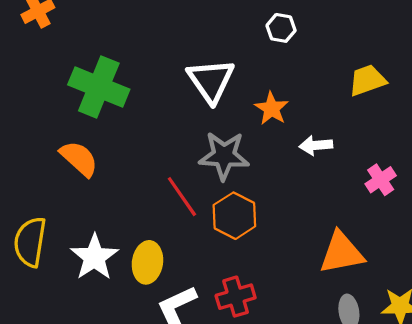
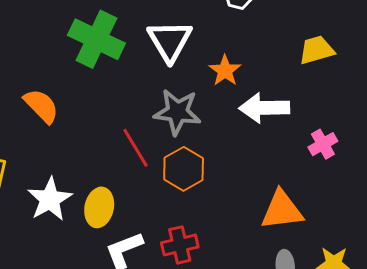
green cross: (99, 87) -> (96, 39), moved
white arrow: (316, 145) -> (264, 108), size x1.6

